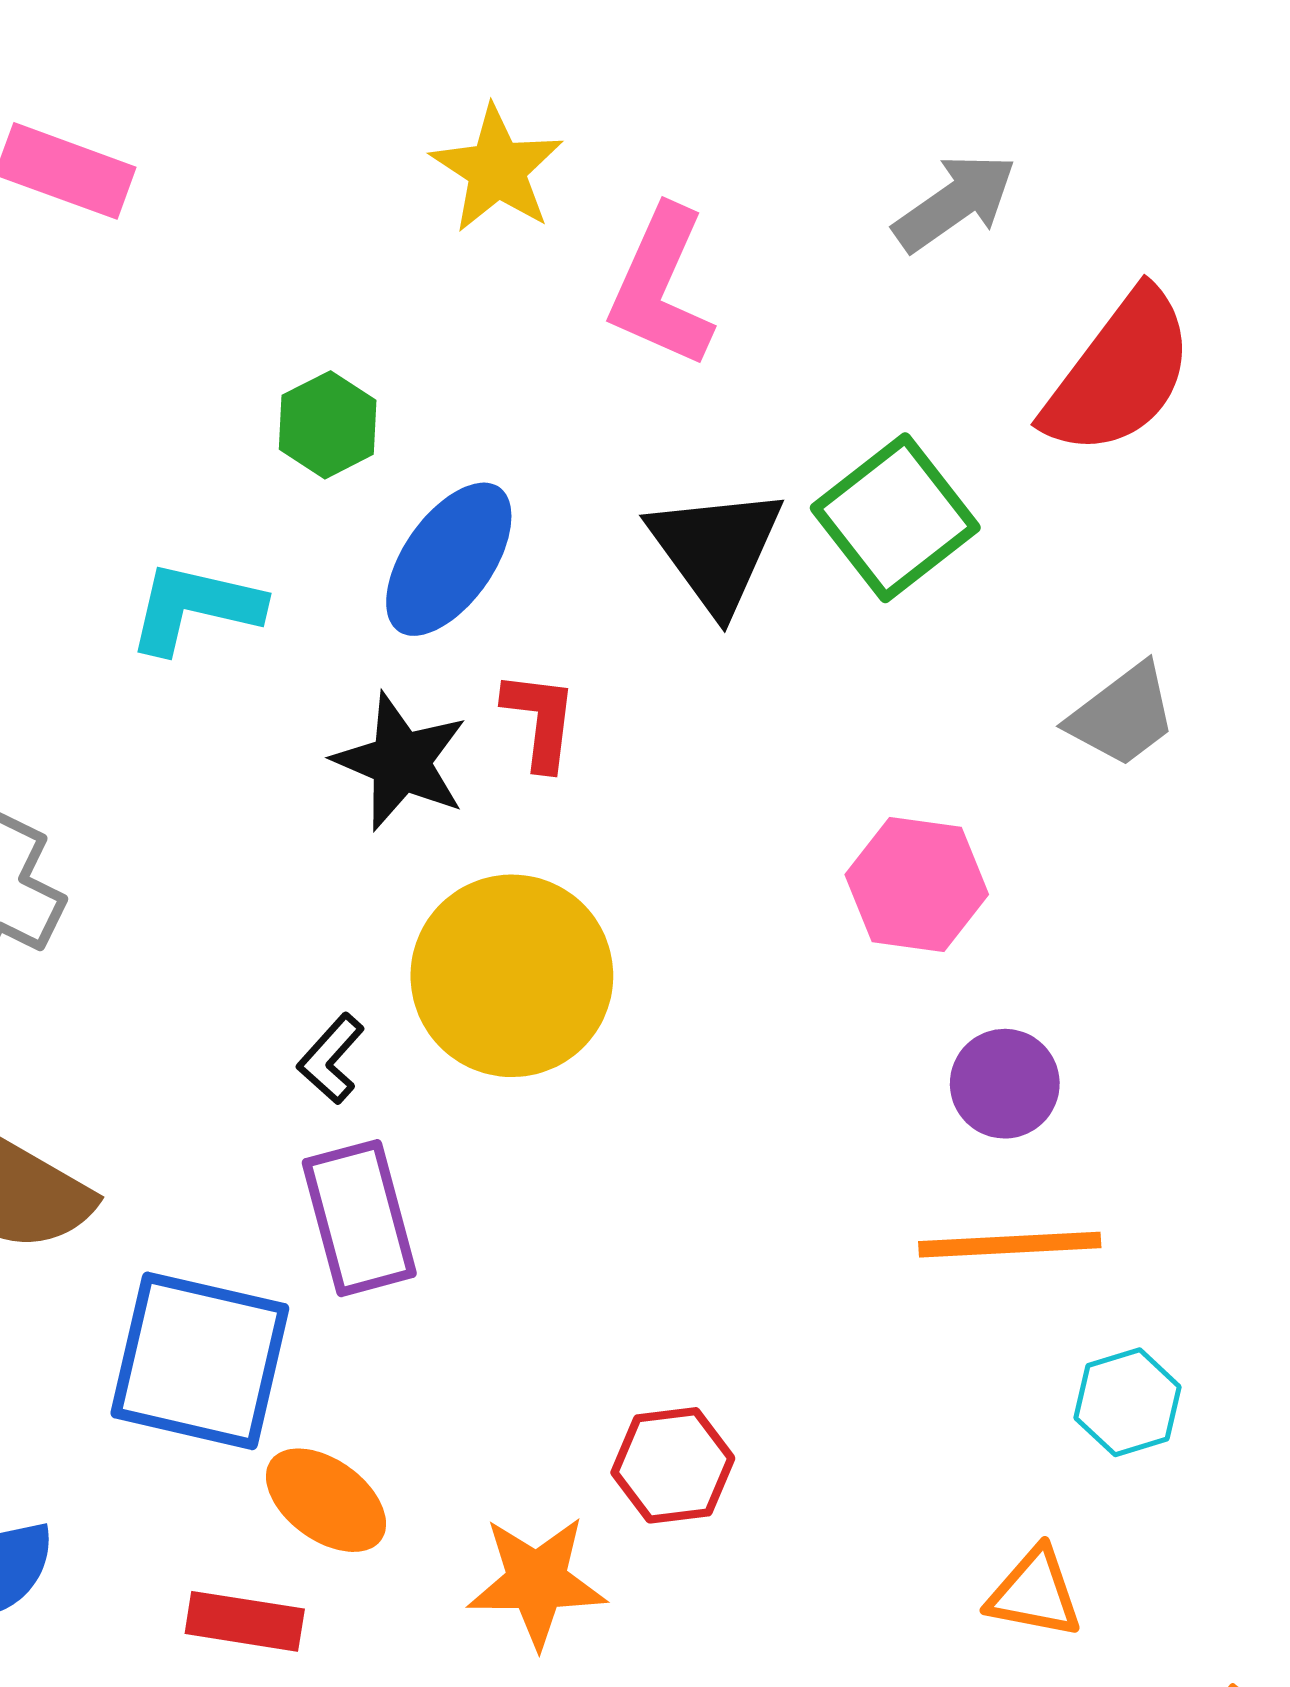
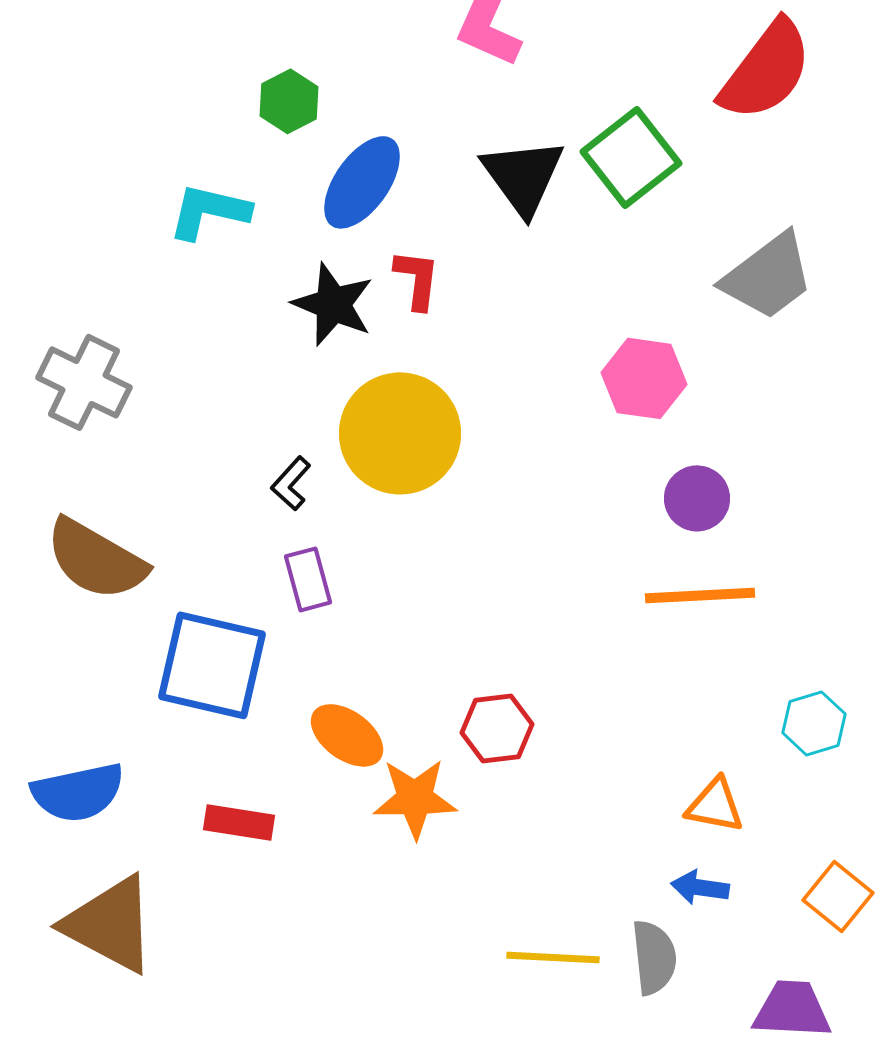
gray trapezoid: (1123, 715) -> (768, 276), size x1.4
purple rectangle: (359, 1218) -> (308, 579), size x0.7
cyan hexagon: (1128, 1402) -> (814, 723), moved
orange ellipse: (326, 1500) -> (347, 735), moved

